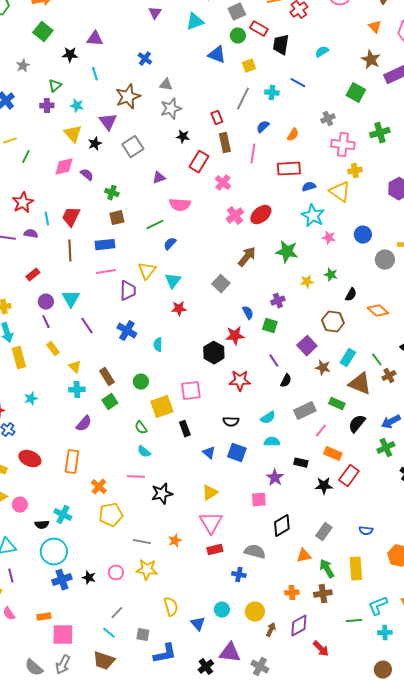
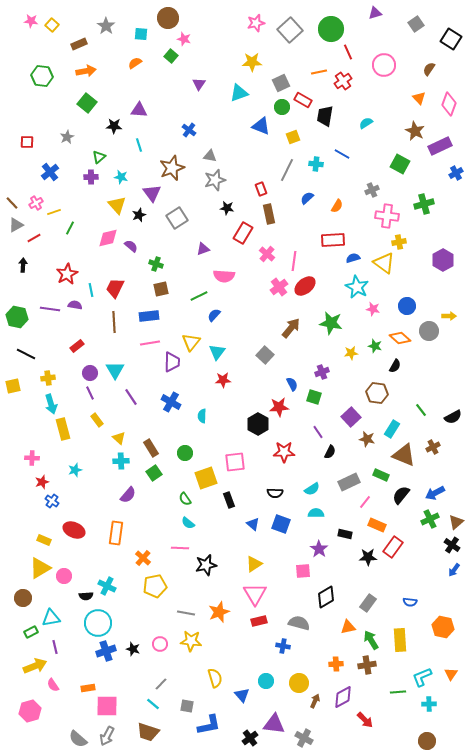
pink line: (253, 154) -> (294, 261), moved
orange diamond: (378, 311) -> (400, 338), moved
green line: (377, 360) -> (421, 410), moved
orange star: (175, 541) -> (219, 612), size x1.5

